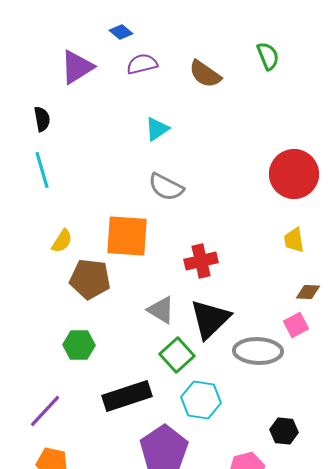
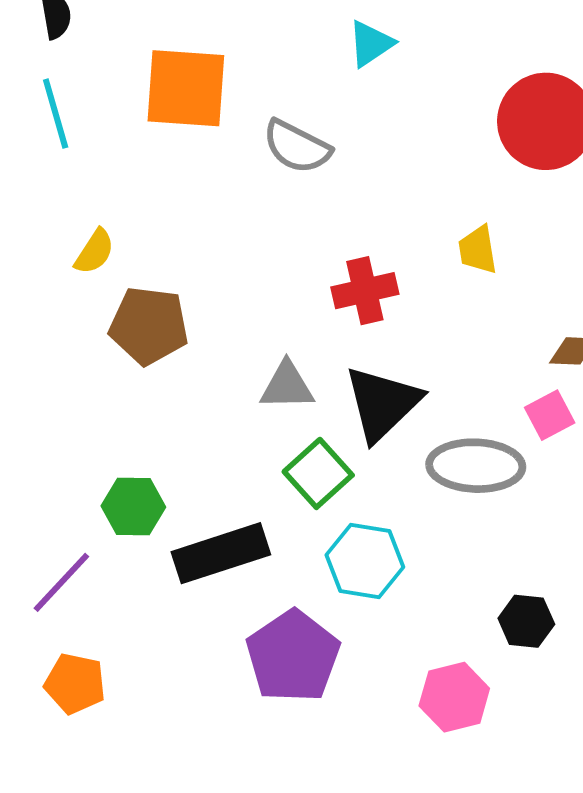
cyan triangle: (157, 129) -> (371, 44), moved
orange square: (127, 236) -> (186, 88), moved
yellow trapezoid: (294, 240) -> (478, 250), moved
gray triangle: (161, 310) -> (287, 386), turned -32
green hexagon: (79, 345) -> (133, 507), moved

